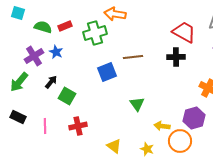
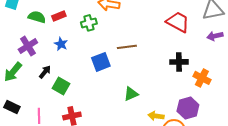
green cross: (95, 33) -> (89, 23), size x0.7
blue star: (56, 52) -> (61, 44), moved
black cross: (176, 57) -> (179, 62), moved
green triangle: (137, 104) -> (131, 94), turned 42

